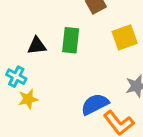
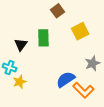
black triangle: (37, 46) -> (21, 45), turned -40

